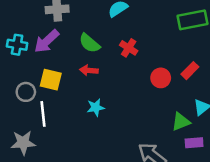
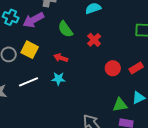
red arrow: (89, 70) -> (61, 58), moved
white line: (43, 114) -> (28, 82), moved, turned 60

